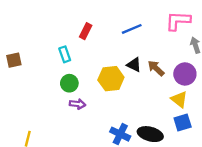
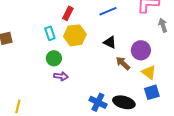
brown arrow: (156, 68) -> (123, 63), moved
purple circle: (185, 74) -> (141, 50), moved
yellow hexagon: (111, 79) -> (75, 35), moved

